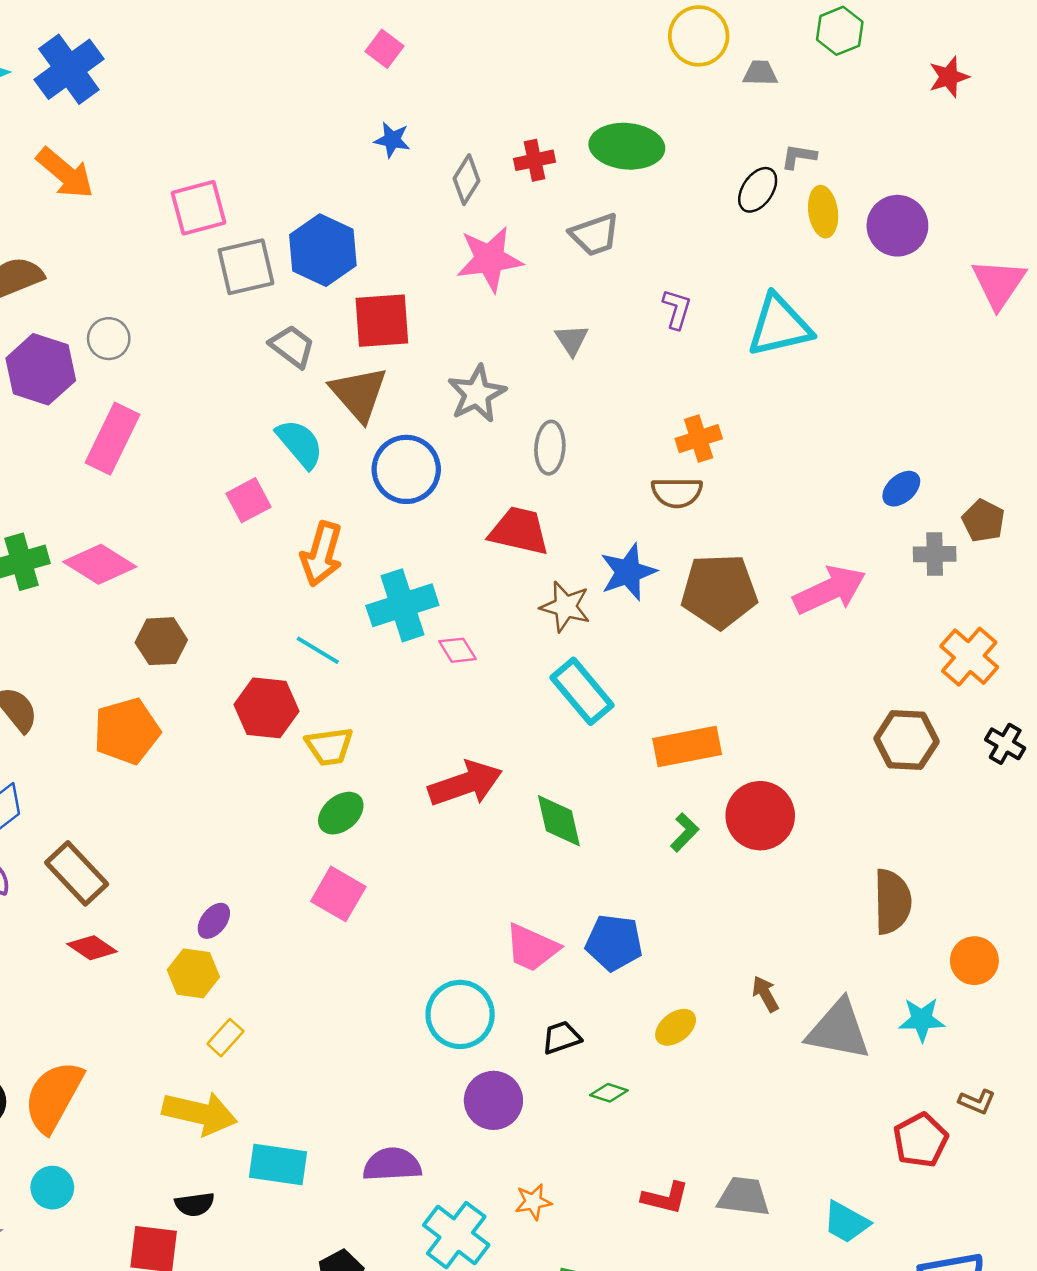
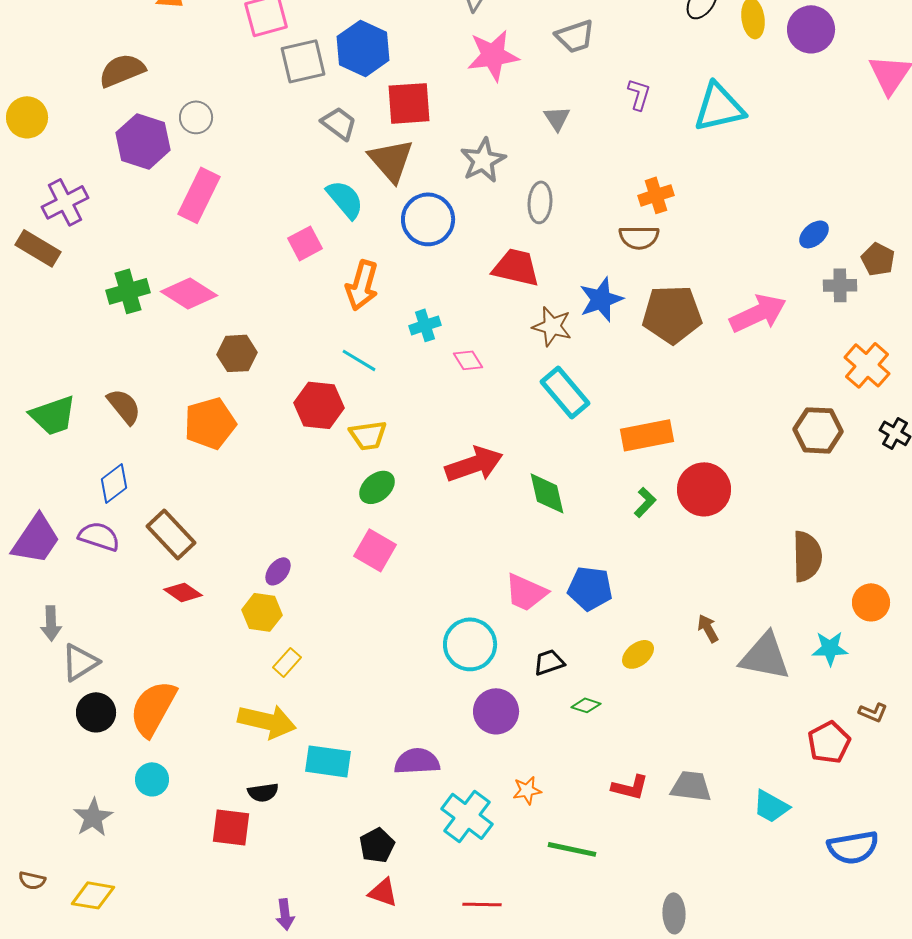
cyan cross: (402, 605) -> (425, 325), size x0.6

